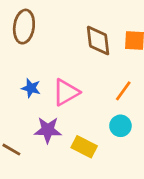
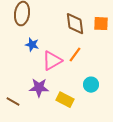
blue star: (31, 88) -> (32, 45), moved
orange line: (123, 91) -> (75, 55), moved

